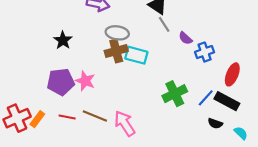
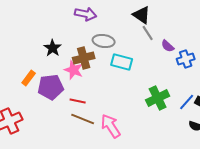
brown cross: (116, 51) -> (84, 58), moved
pink star: (85, 81) -> (74, 70), moved
red line: (67, 117) -> (78, 101), moved
orange rectangle: (37, 119) -> (29, 78), moved

